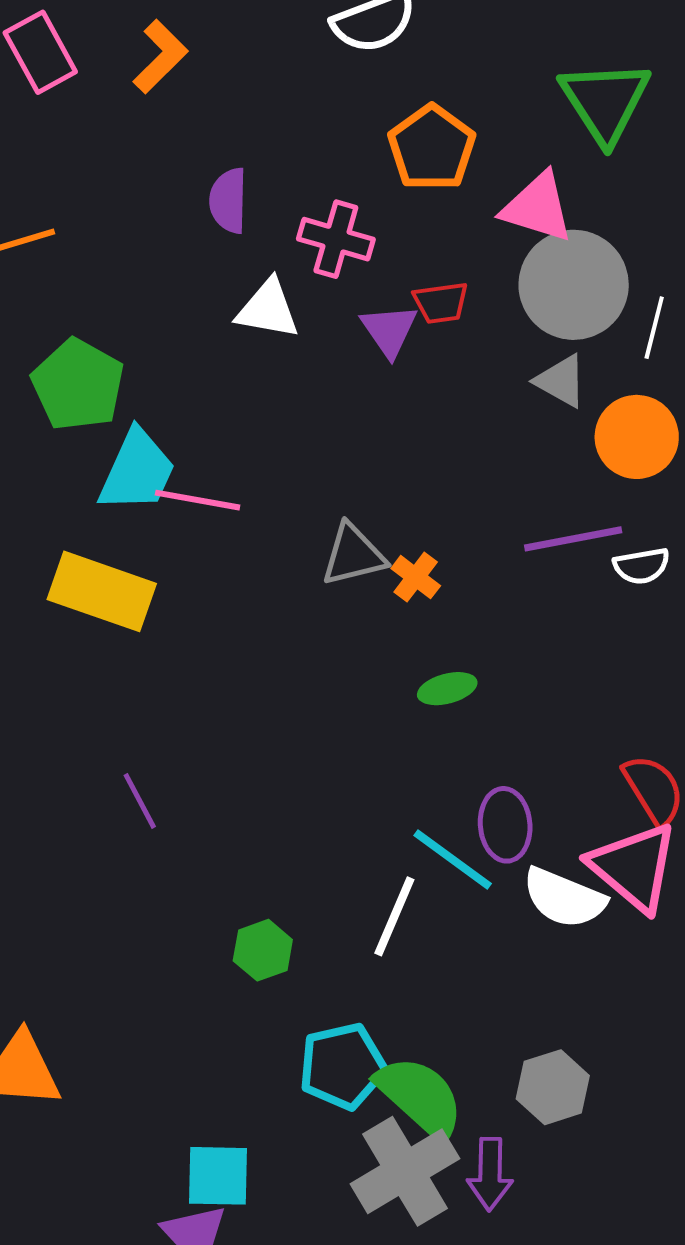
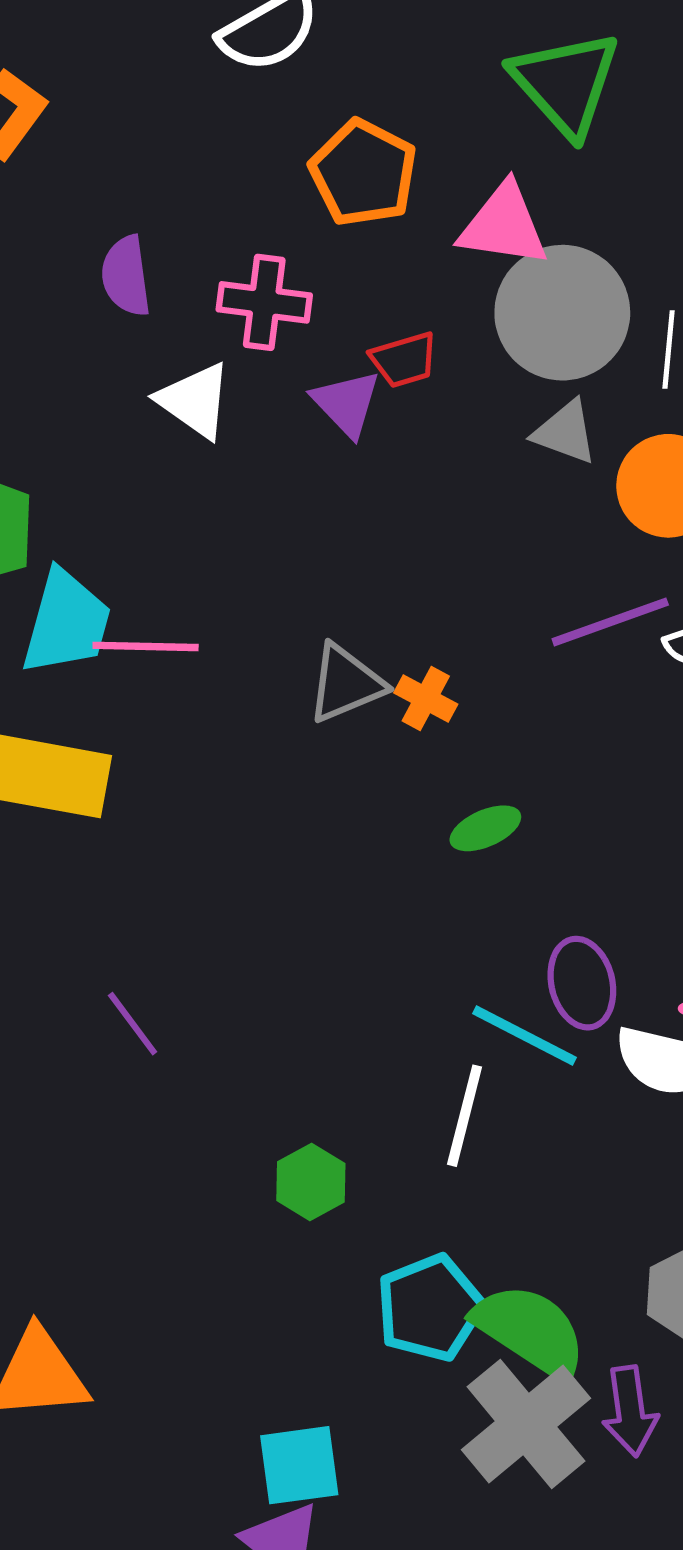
white triangle: (268, 309) -> (195, 400), turned 34

